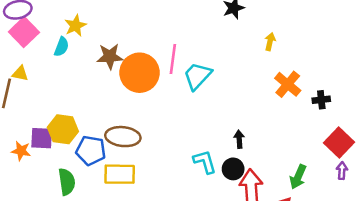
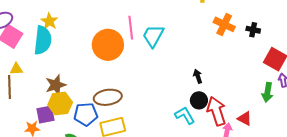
cyan semicircle: (62, 47) -> (43, 40), size x1.8
brown star: (110, 56) -> (56, 85), moved
black cross: (321, 100) -> (253, 30), turned 32
cyan L-shape: (205, 162) -> (185, 115), moved
green arrow: (298, 177) -> (267, 92), moved

